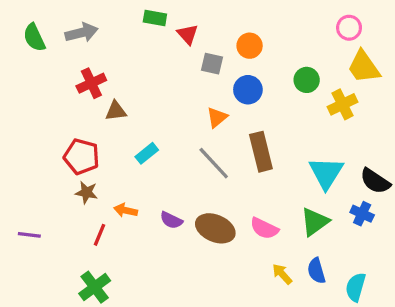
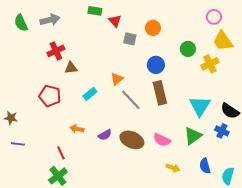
blue circle: (248, 90) -> (156, 65), moved
orange triangle: (217, 117) -> (117, 79), moved
brown star: (86, 192) -> (11, 118), moved
purple semicircle: (171, 220) -> (105, 135), turned -56
red line: (99, 235) -> (61, 153), moved, turned -48
blue semicircle: (316, 271) -> (205, 166), moved
yellow arrow: (282, 274) -> (173, 168), turned 152
cyan semicircle: (356, 287) -> (228, 176), moved

